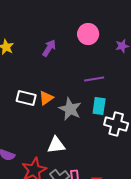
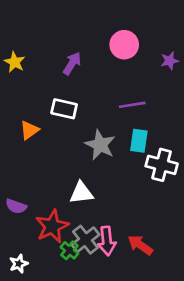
white rectangle: (26, 98) -> (64, 109), moved
orange triangle: (46, 98) -> (29, 130), moved

